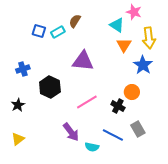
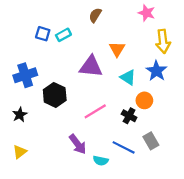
brown semicircle: (75, 21) -> (95, 15), moved
cyan triangle: (117, 25) -> (128, 77), moved
orange triangle: (124, 45) -> (117, 49), moved
blue cross: (23, 69) -> (25, 75), size x1.5

